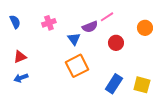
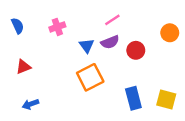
pink line: (107, 17) -> (112, 20), moved
purple semicircle: (90, 27) -> (110, 42), moved
blue arrow: (21, 78) -> (30, 104), moved
blue rectangle: (114, 84) -> (133, 98), turned -48

